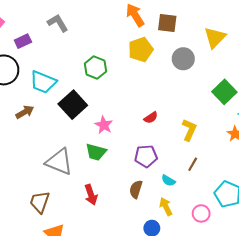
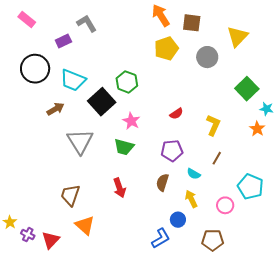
purple rectangle: (23, 41) -> (63, 41), moved
green hexagon: (95, 68) -> (127, 82), moved
gray triangle: (59, 162) -> (80, 141), moved, turned 36

